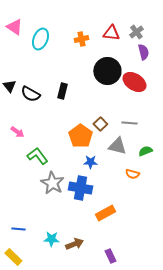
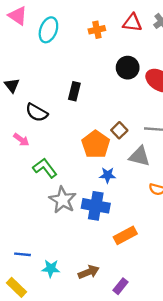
black circle: (107, 71) -> (128, 68), size x0.7
black semicircle: (30, 94) -> (37, 113), moved
cyan star: (51, 239) -> (51, 268), moved
purple rectangle: (110, 256) -> (121, 286), moved, turned 64

